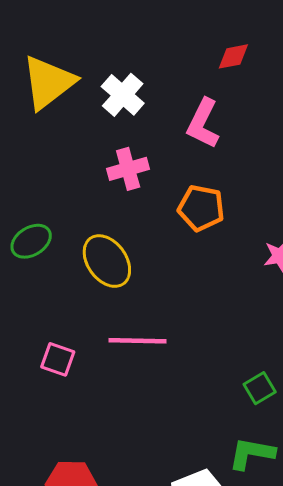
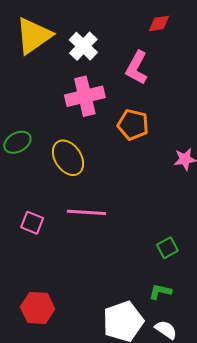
pink cross: (128, 169) -> (85, 96), size x1.4
green L-shape: (252, 453) -> (160, 292), size x0.7

